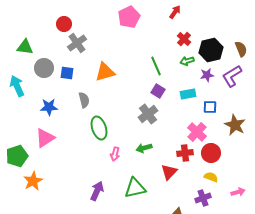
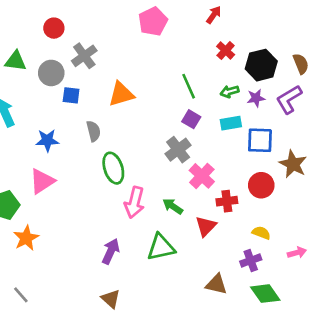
red circle: (64, 24) -> (54, 28), moved
green arrow: (187, 61) -> (230, 91), moved
gray circle: (44, 68) -> (51, 73), moved
blue square: (210, 107) -> (260, 140), size x1.5
pink cross: (197, 132) -> (202, 176), moved
green arrow: (144, 148) -> (173, 206), moved, turned 49
red circle: (211, 153) -> (261, 185), moved
pink arrow: (115, 154) -> (134, 202), size x1.6

